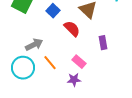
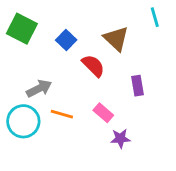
orange line: (50, 63) -> (62, 114), turned -35
purple star: (74, 80) -> (120, 138), moved

